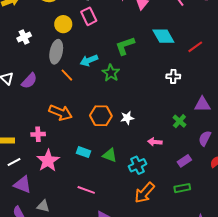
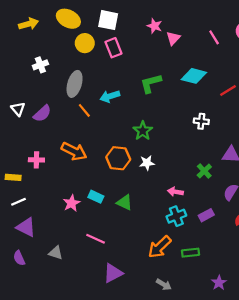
yellow circle: (63, 24) -> (85, 43), moved
cyan diamond: (163, 36) -> (194, 76), turned -50
green star: (111, 73) -> (143, 131), moved
pink cross: (38, 134) -> (36, 160), moved
pink star: (48, 161) -> (71, 203), moved, size x0.7
cyan cross: (138, 165) -> (176, 216), moved
green rectangle: (182, 188) -> (190, 253), moved
gray triangle: (43, 206) -> (56, 253), moved

